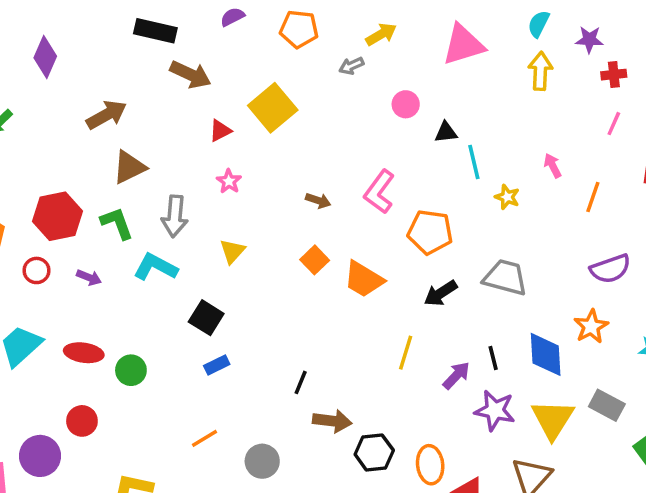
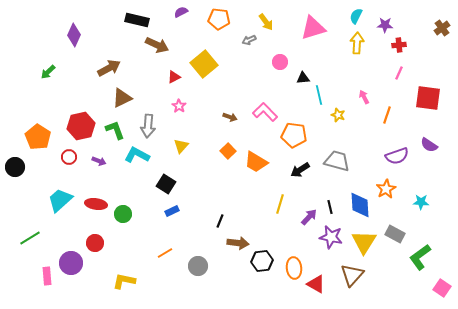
yellow arrow: (381, 34) -> (266, 22), turned 84
pink L-shape: (379, 192) -> (265, 112), turned 100

